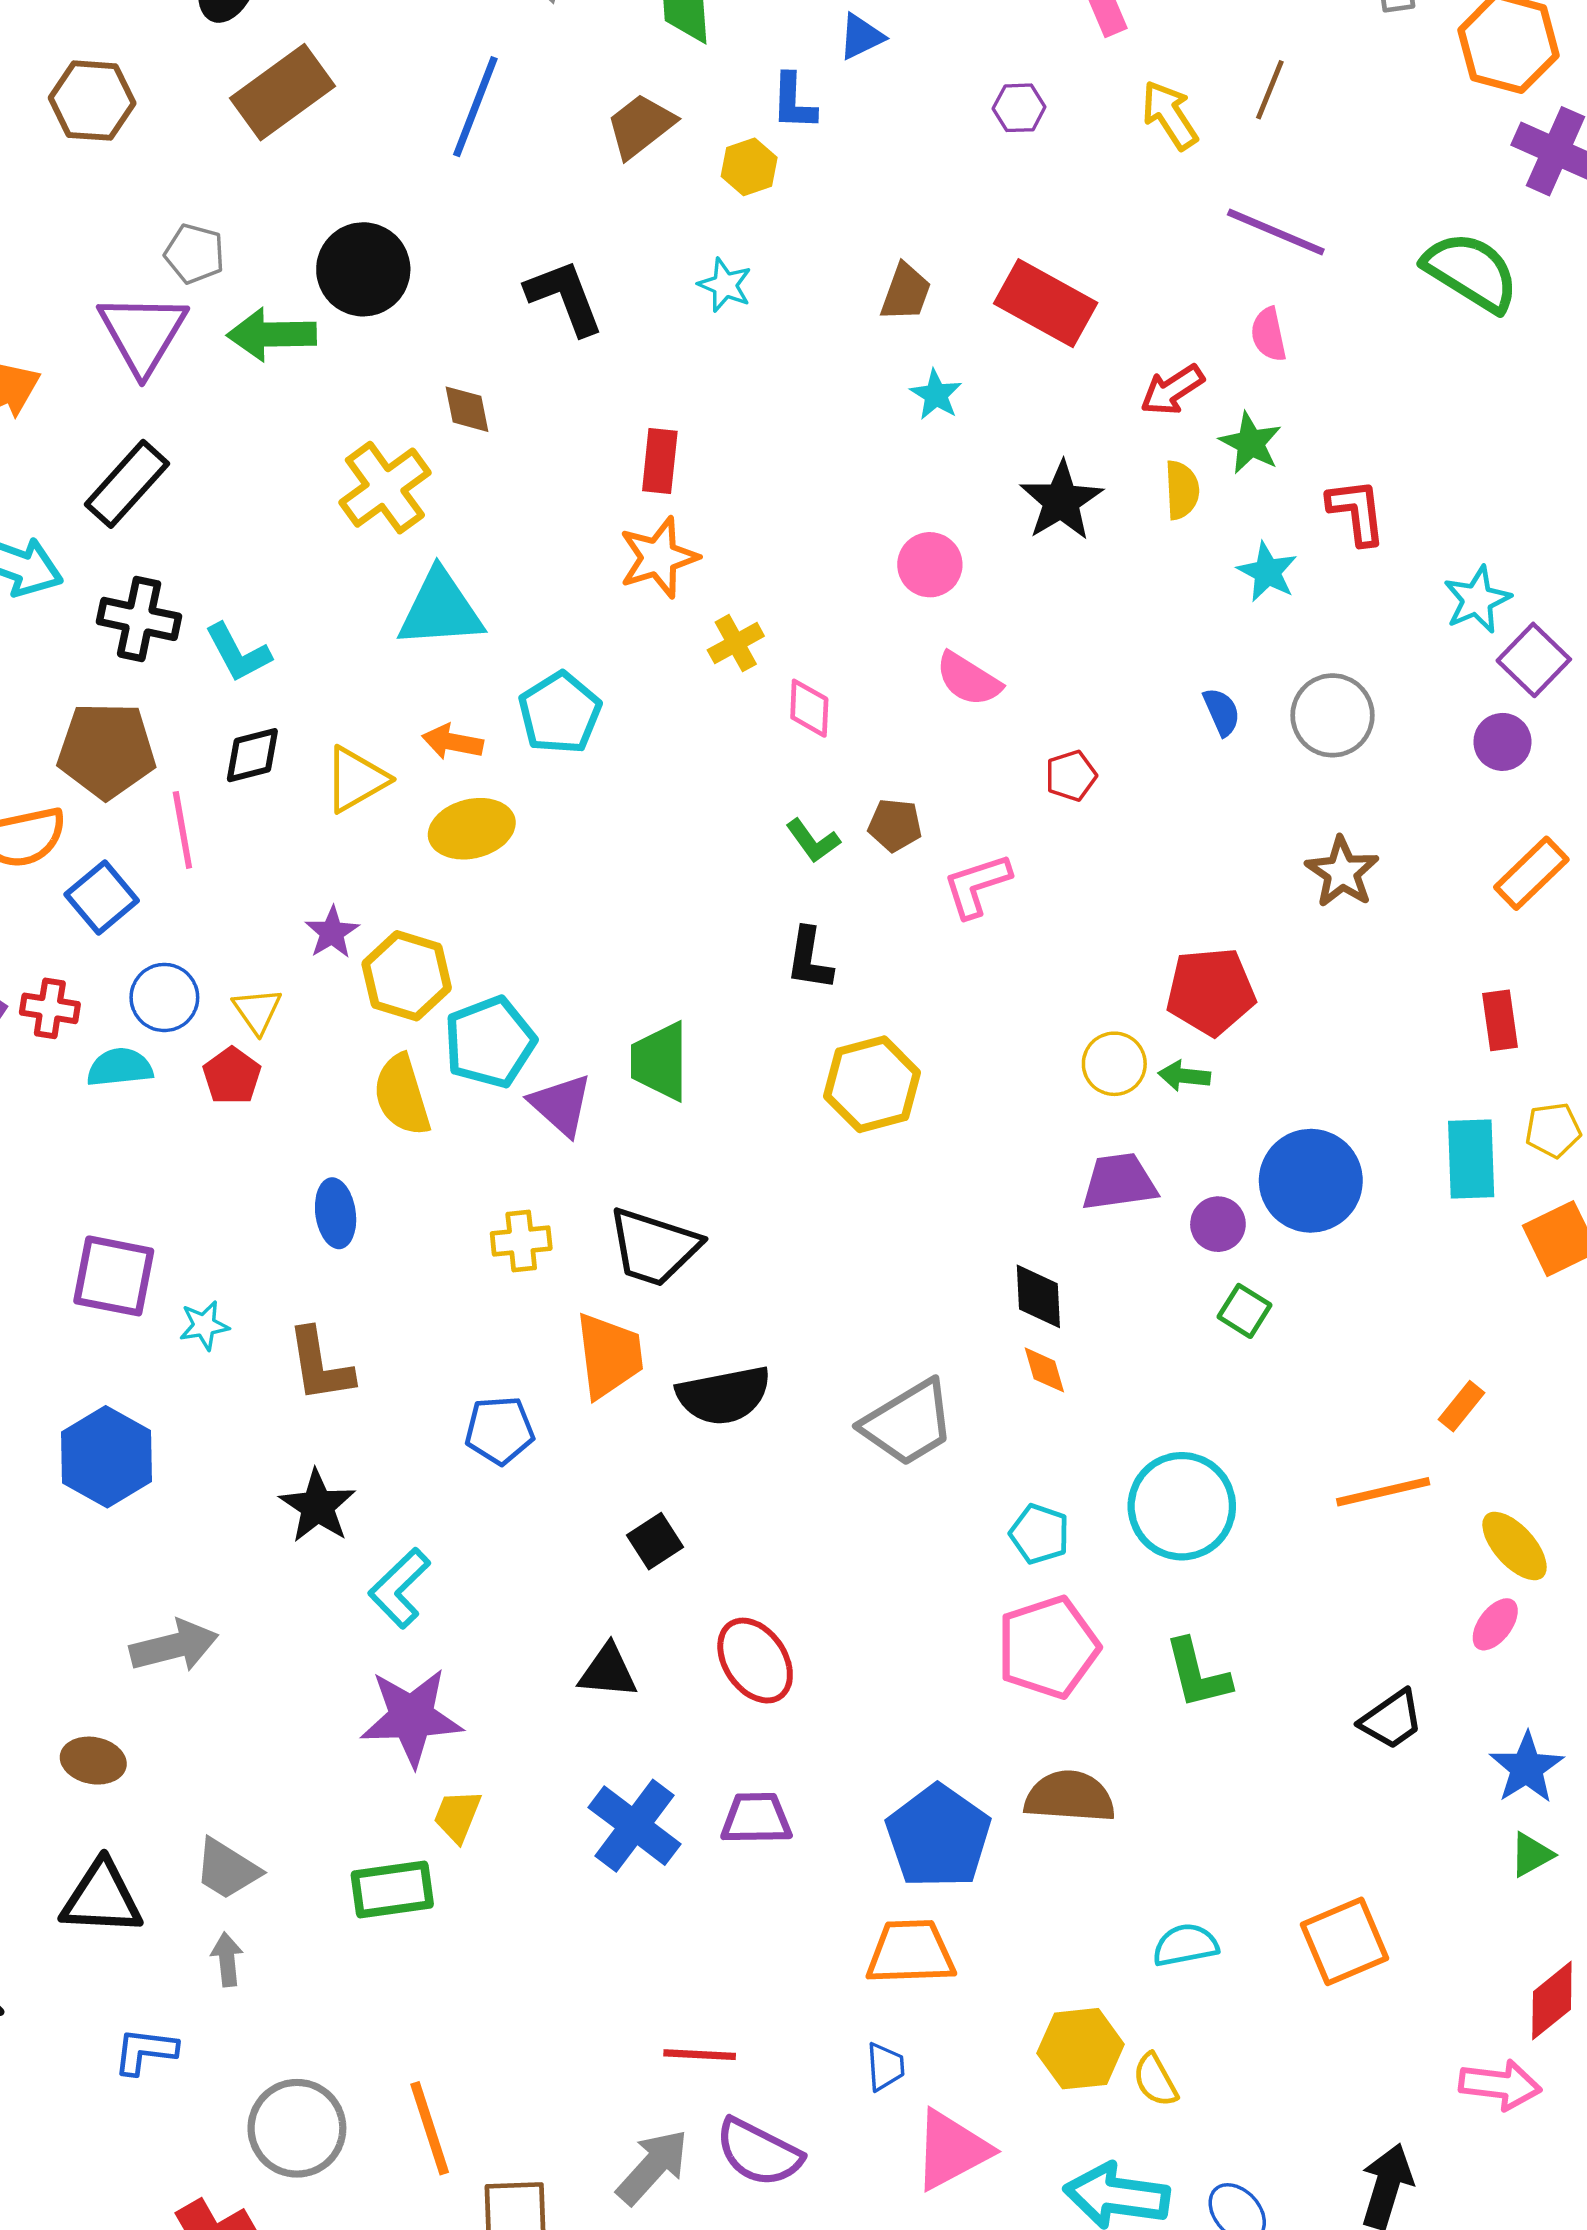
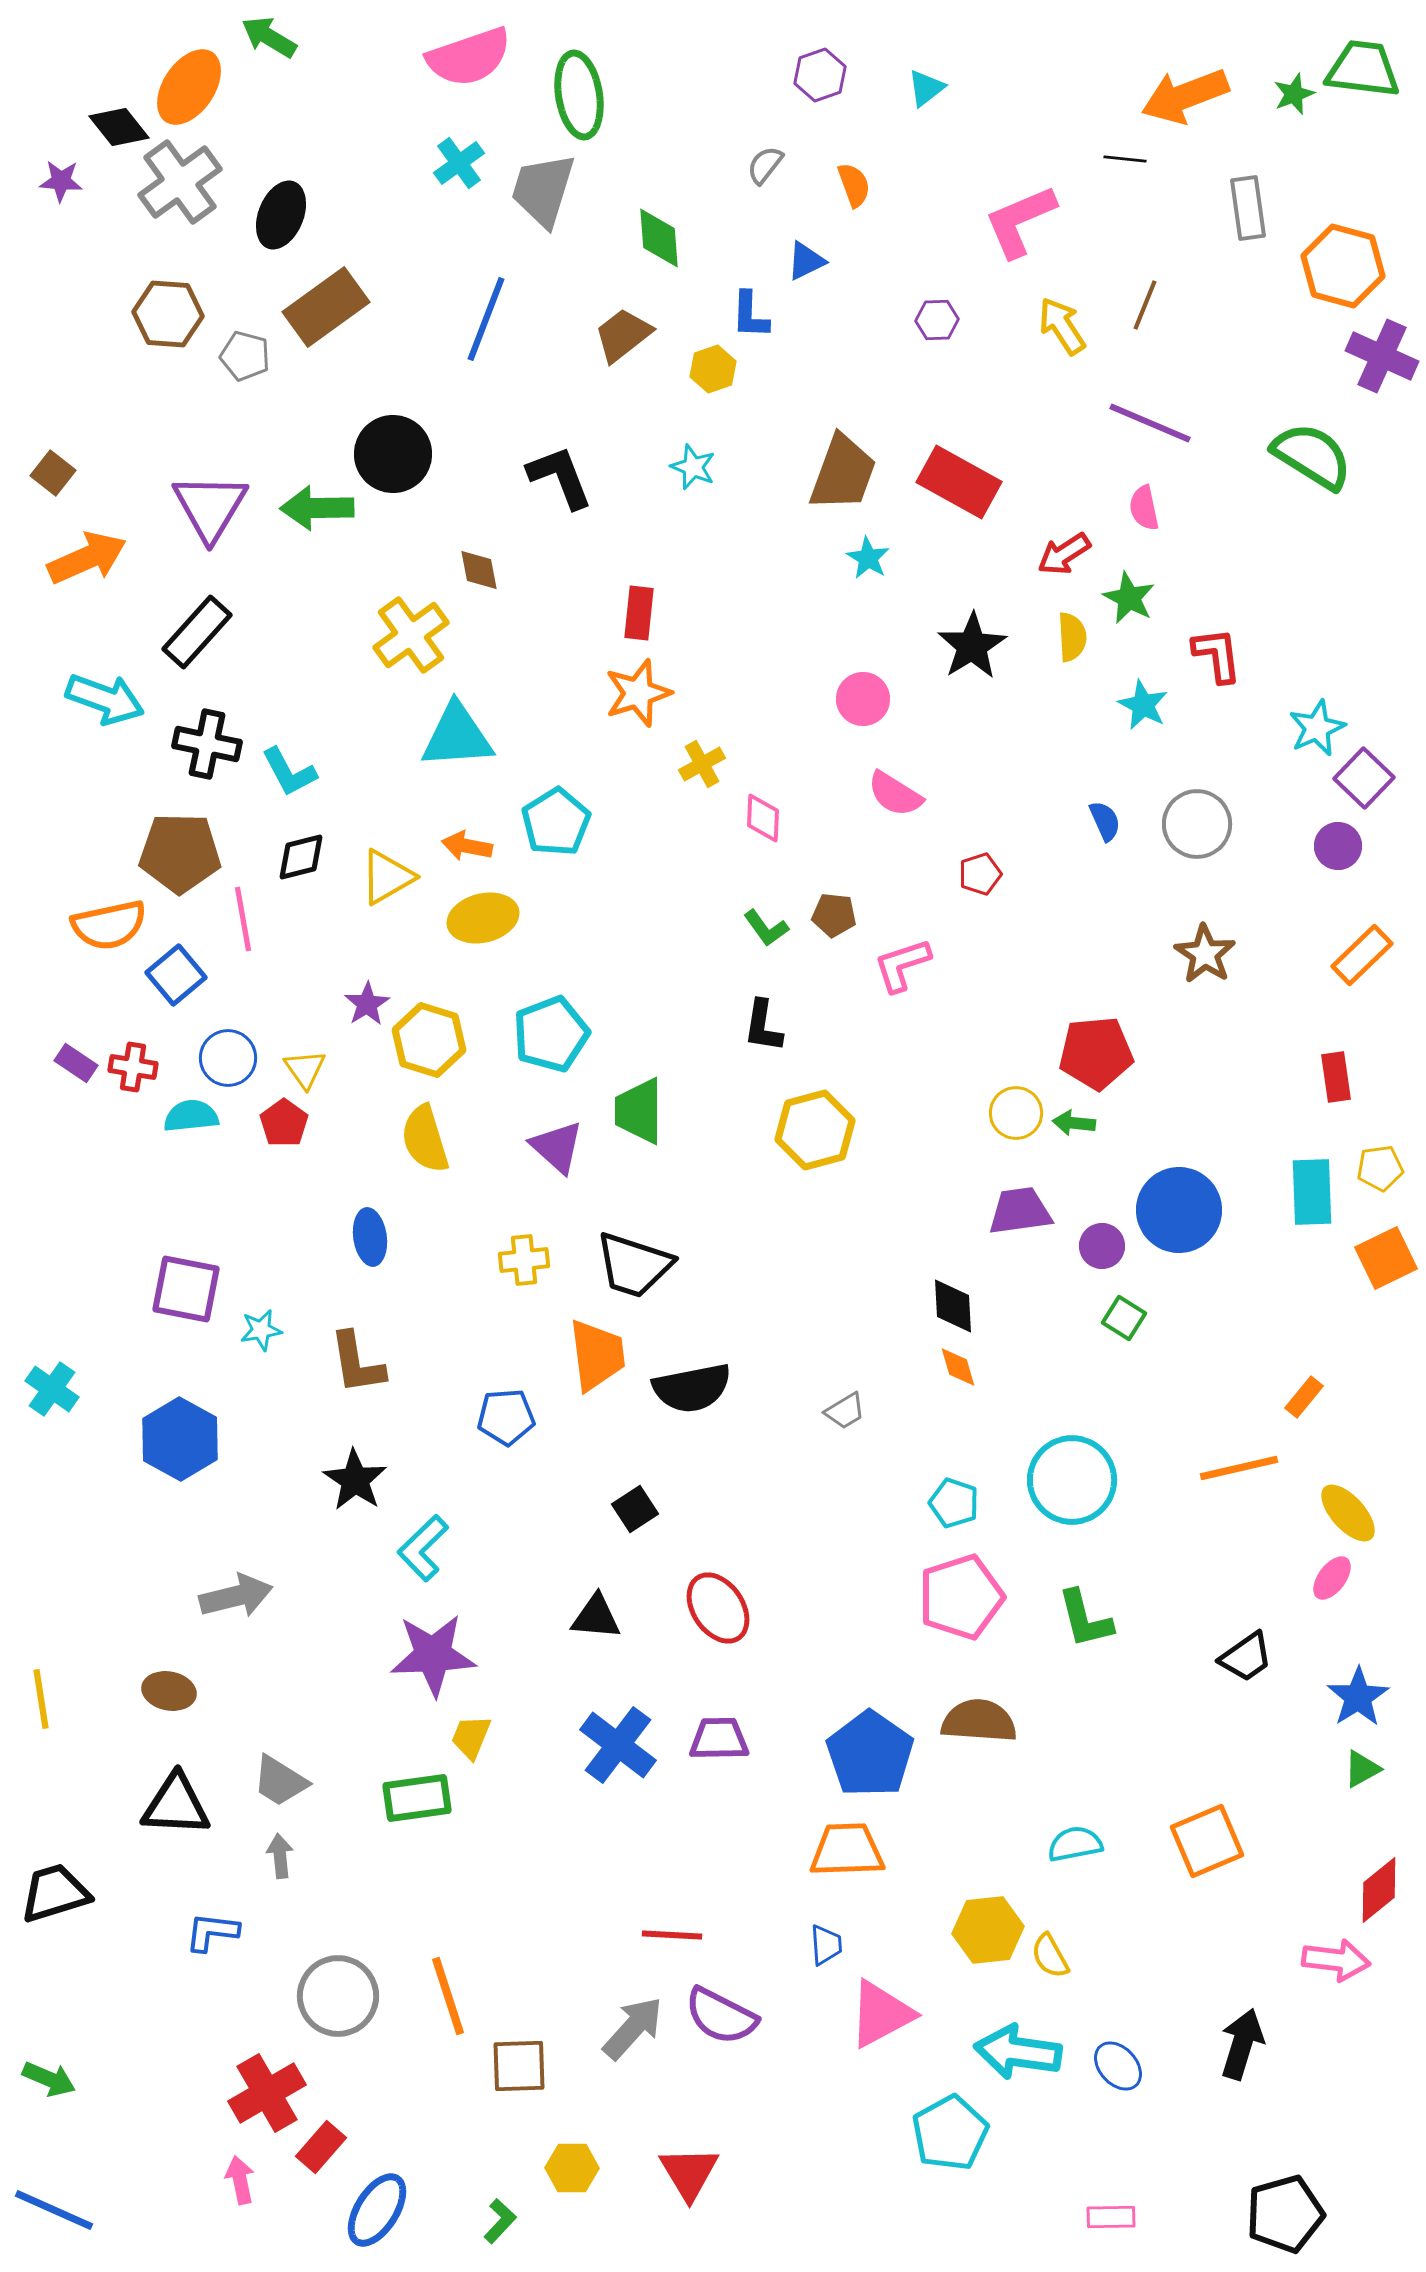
gray pentagon: (194, 254) -> (245, 356), moved
brown trapezoid: (906, 292) -> (843, 473), size x1.6
cyan pentagon: (490, 1042) -> (551, 1034), moved
gray trapezoid: (908, 1423) -> (845, 1411), size x0.5

